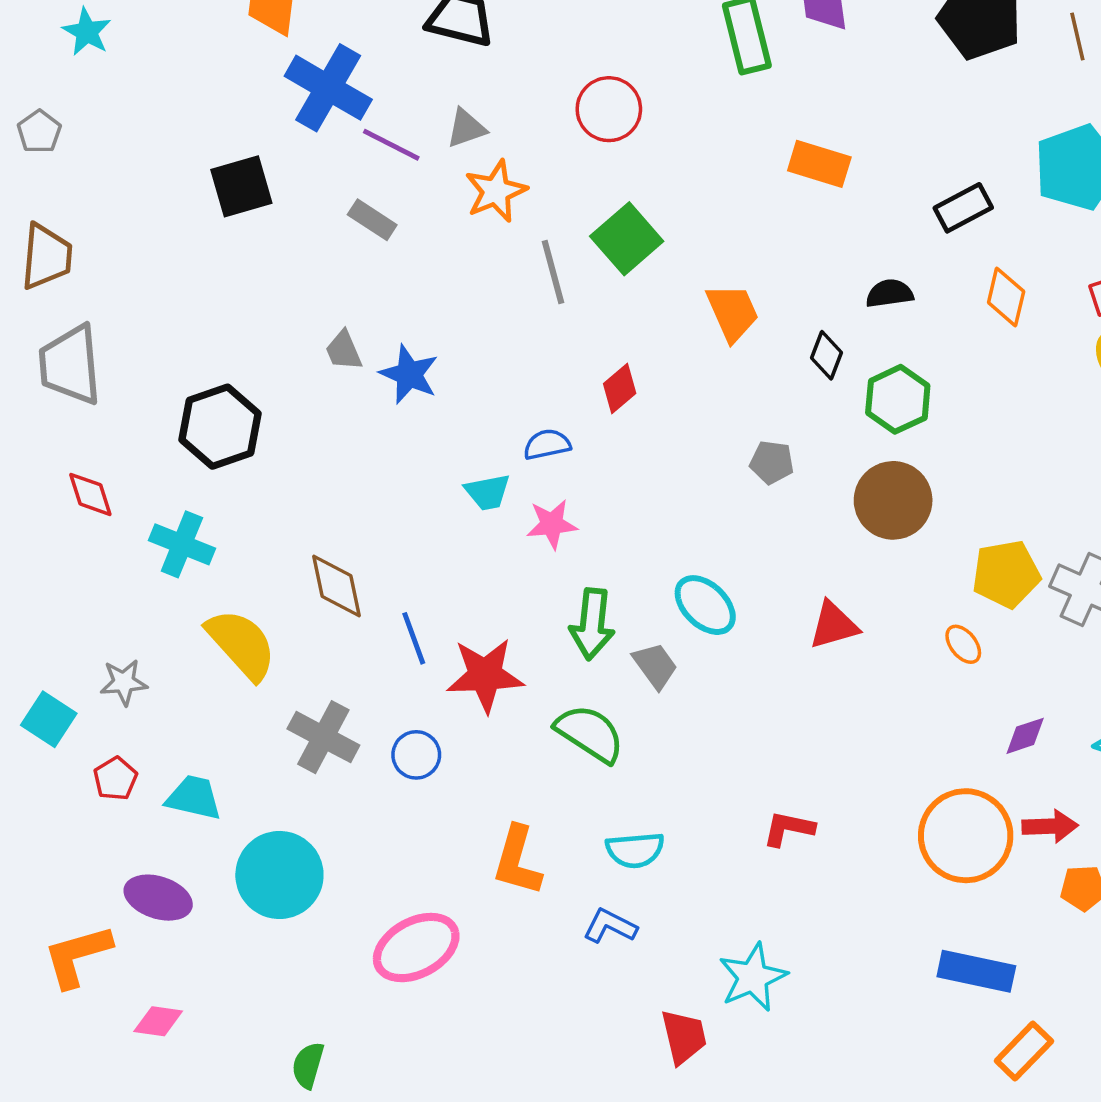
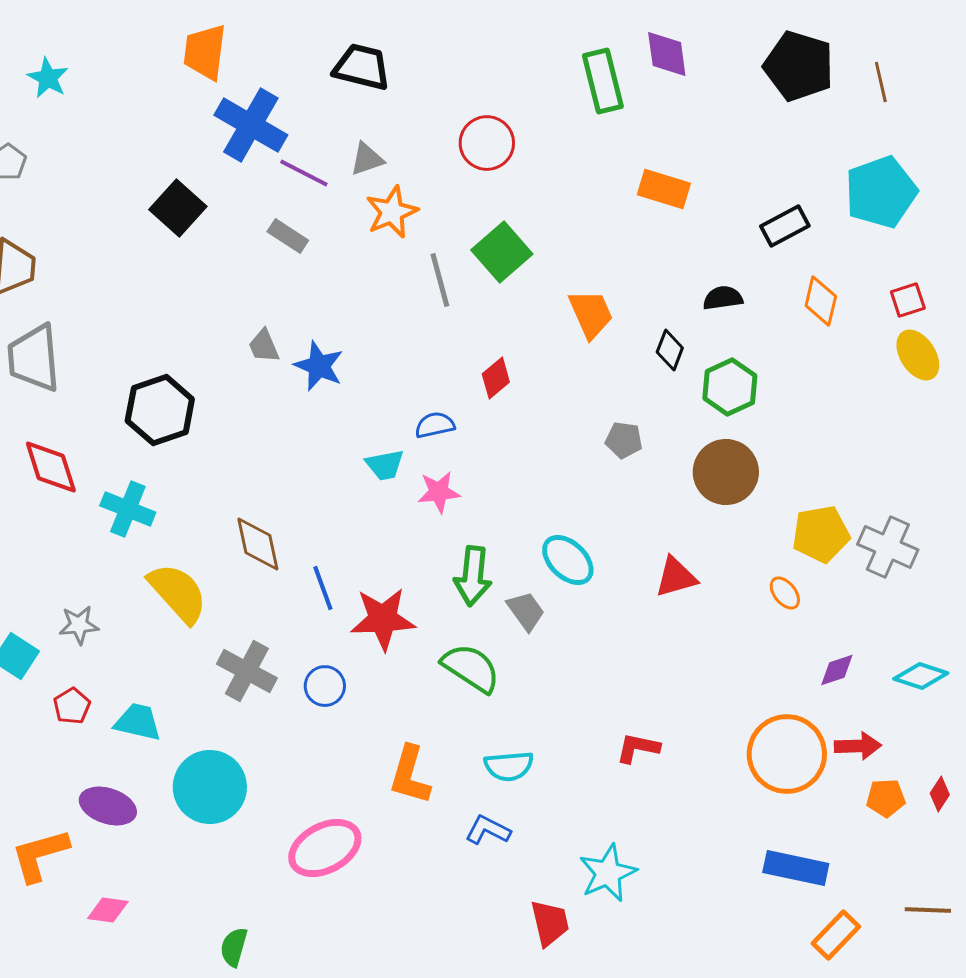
black square: (241, 186) -> (178, 208), turned -32
red diamond: (90, 494) -> (51, 467), size x1.4

